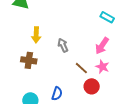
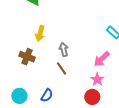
brown line: (81, 68) -> (62, 68), moved
red circle: (92, 86) -> (92, 97), moved

